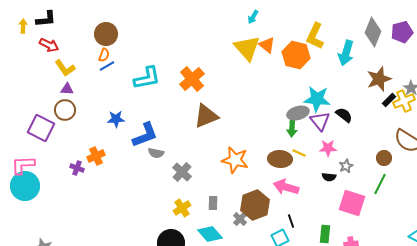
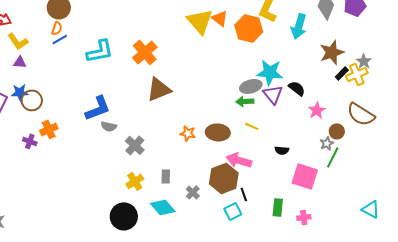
brown circle: (65, 110) -> (32, 100), moved
blue star: (116, 119) -> (20, 92), moved
green arrow: (292, 128) -> (245, 101), turned 84
pink star: (328, 148) -> (317, 110), moved, turned -30
brown ellipse: (280, 159) -> (218, 132), moved
orange star: (235, 160) -> (188, 133), size x0.6
gray star: (346, 166) -> (327, 143), moved
brown hexagon: (255, 205) -> (224, 178), moved

